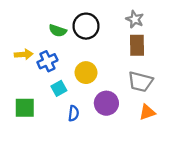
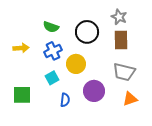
black circle: (86, 26) -> (87, 32), moved
blue cross: (47, 61) -> (53, 51), moved

